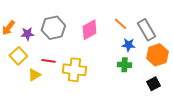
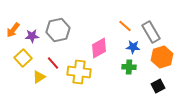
pink diamond: (89, 30) -> (99, 48), moved
red line: (48, 61) -> (53, 63), turned 40

